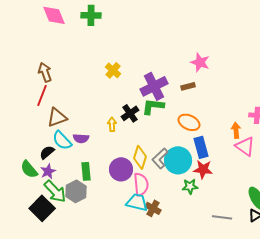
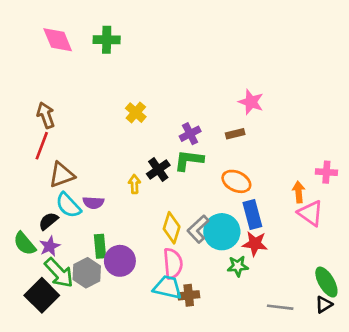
purple cross: (154, 86) -> (190, 134), size x0.6
purple circle: (121, 169) -> (120, 261), moved
brown cross: (153, 208) -> (189, 295), turned -35

